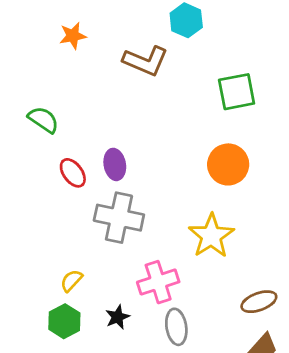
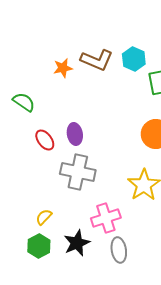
cyan hexagon: (186, 20) -> (134, 59), moved
orange star: (73, 36) -> (63, 68), moved
black star: (118, 317) -> (77, 243), size x1.5

